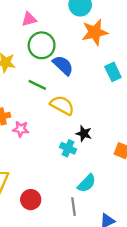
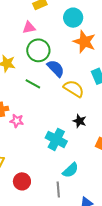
orange star: (95, 32) -> (84, 42), turned 30
yellow semicircle: (62, 105) -> (74, 89), moved
black star: (84, 134) -> (80, 121), moved
cyan cross: (68, 148) -> (56, 139), size x1.5

